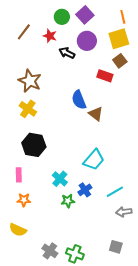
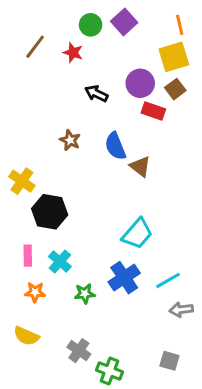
purple circle: (87, 41) -> (140, 83), moved
black arrow: (67, 53) -> (96, 93), moved
brown star: (30, 81) -> (70, 140), moved, size x0.6
yellow cross: (28, 109) -> (22, 181), moved
cyan cross: (60, 179) -> (60, 261), moved
blue cross: (85, 190) -> (124, 278), size x1.5
green star: (68, 201) -> (85, 294), moved
gray cross: (50, 251) -> (79, 351), moved

